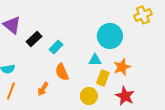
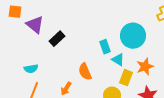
cyan rectangle: (56, 47) -> (105, 47), moved, turned -64
cyan triangle: (95, 60) -> (118, 60), turned 32

